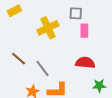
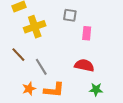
gray square: (76, 13) -> (70, 15), moved
yellow cross: (48, 28) -> (35, 27), moved

